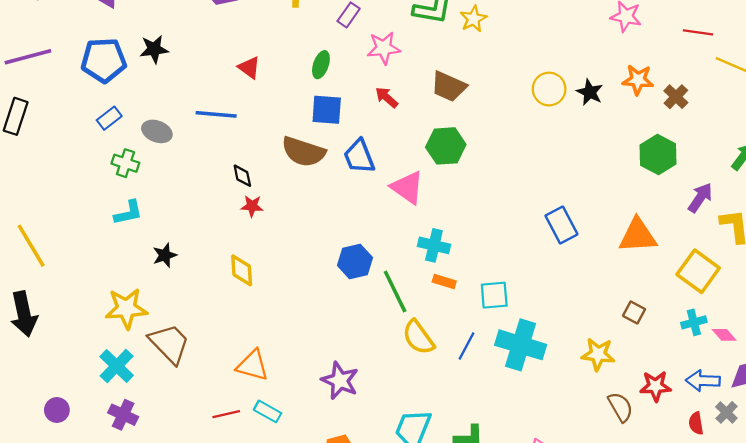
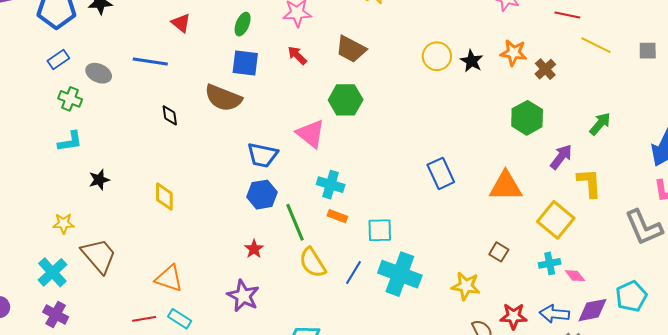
blue trapezoid: (359, 157) -> (262, 155), moved, turned -60
red star: (252, 206) -> (254, 249), moved, turned 30
yellow star: (126, 309) -> (64, 223), size x0.6

